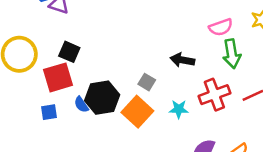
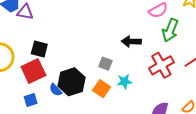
green arrow: (232, 54) -> (170, 30), turned 40
cyan star: (179, 109) -> (124, 82), moved
orange square: (137, 112) -> (102, 89), size x0.7

